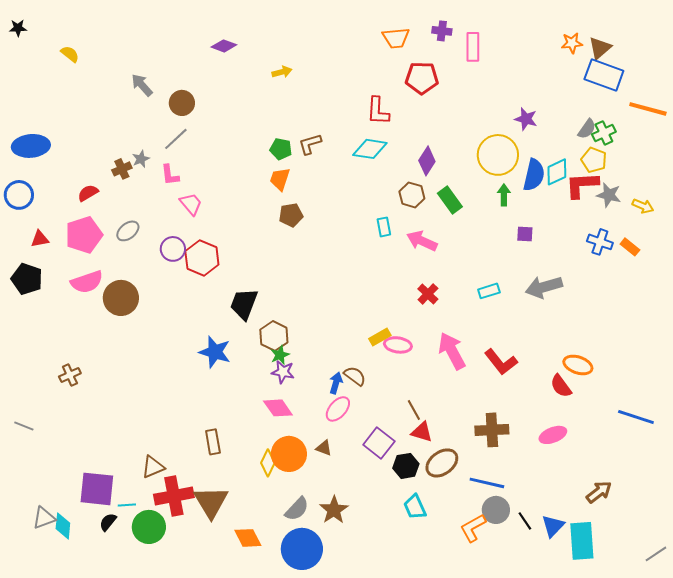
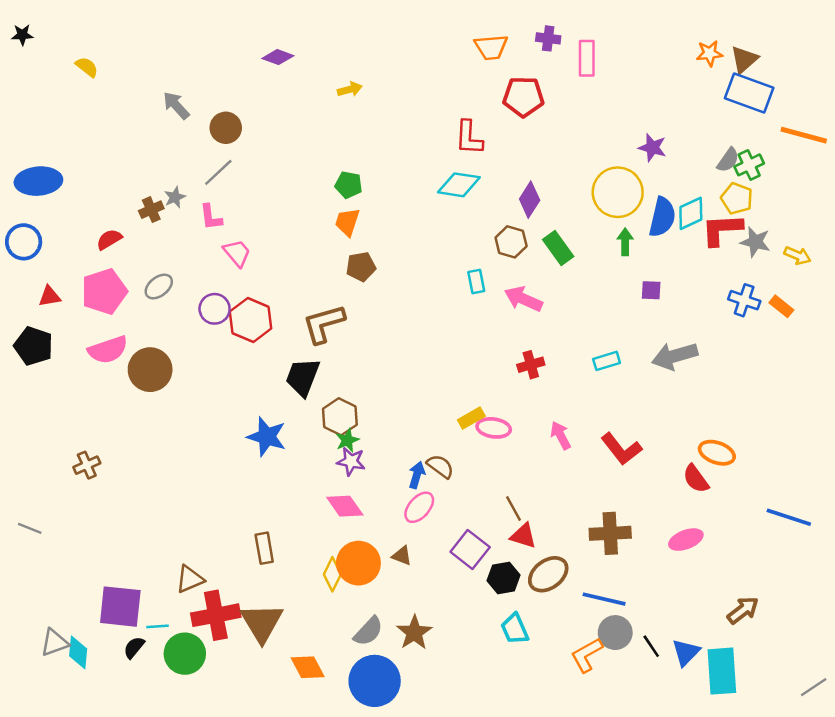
brown L-shape: (310, 144) -> (324, 324), moved, size x1.5
red cross: (428, 294) -> (531, 365), turned 30
pink arrow: (452, 351) -> (561, 435), size x0.6

